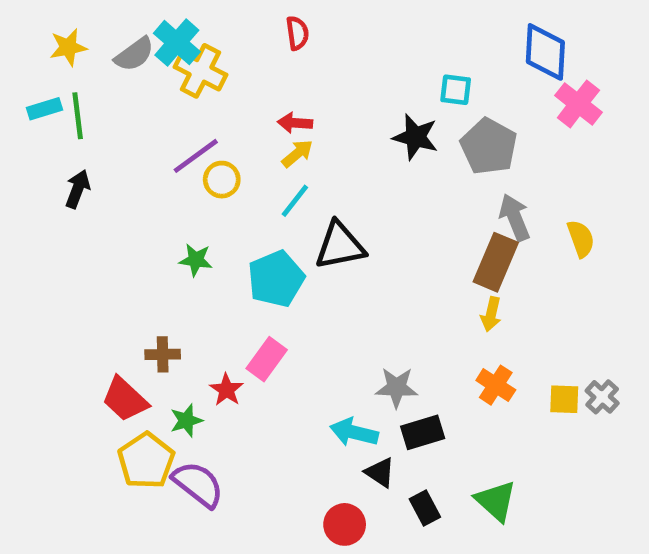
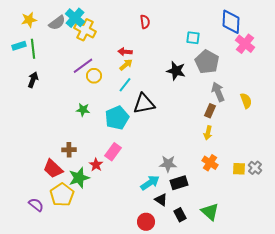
red semicircle: (297, 33) -> (145, 22), moved
black star: (415, 137) -> (176, 71), moved
brown rectangle: (496, 262) -> (210, 111), size x0.6
green star: (186, 421) -> (79, 178), size x1.5
cyan arrow: (354, 432) -> (150, 183), turned 132
purple semicircle: (198, 484) -> (36, 205), moved, size x0.7

